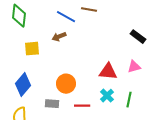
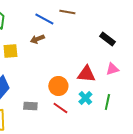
black rectangle: (138, 37) -> (107, 39), moved
orange circle: (66, 84) -> (58, 86), moved
red line: (82, 106) -> (60, 108), turned 35

